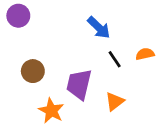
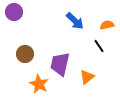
orange semicircle: (145, 54) -> (107, 25), moved
black line: (115, 59) -> (99, 46), moved

